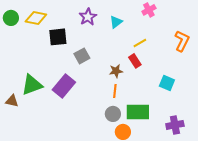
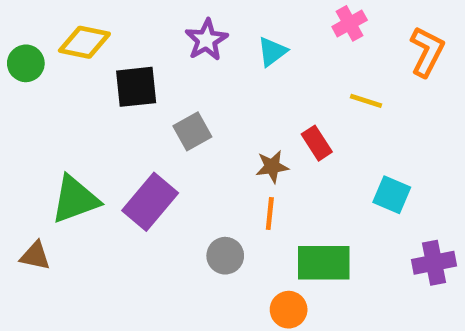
green circle: (11, 18) -> (26, 63), moved
orange L-shape: (182, 41) -> (427, 52), moved
yellow line: (140, 43) -> (366, 101), moved, turned 48
brown triangle: (12, 101) -> (35, 256), moved
gray circle: (113, 114) -> (225, 256), moved
purple cross: (175, 125) -> (434, 263), moved

